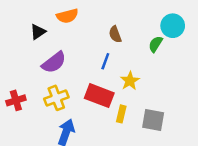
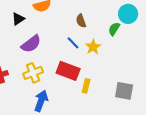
blue line: (105, 61) -> (73, 43), turned -64
yellow star: (130, 81) -> (93, 47), moved
gray square: (153, 120) -> (124, 91), moved

